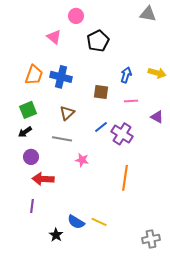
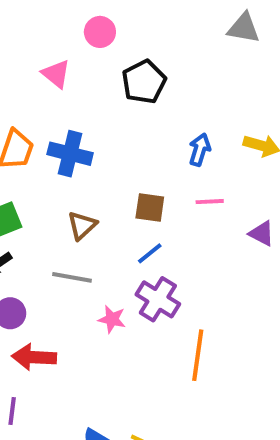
brown square: (101, 92) -> (150, 208), moved
purple cross: (122, 134) -> (158, 299), moved

